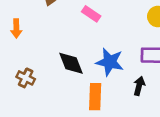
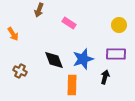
orange arrow: (16, 29) -> (13, 34), turned -32
blue star: (110, 62) -> (83, 59), turned -30

